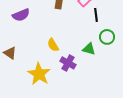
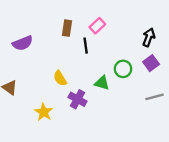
black line: (96, 15) -> (86, 46), moved
yellow star: (39, 74) -> (44, 112), size x0.7

